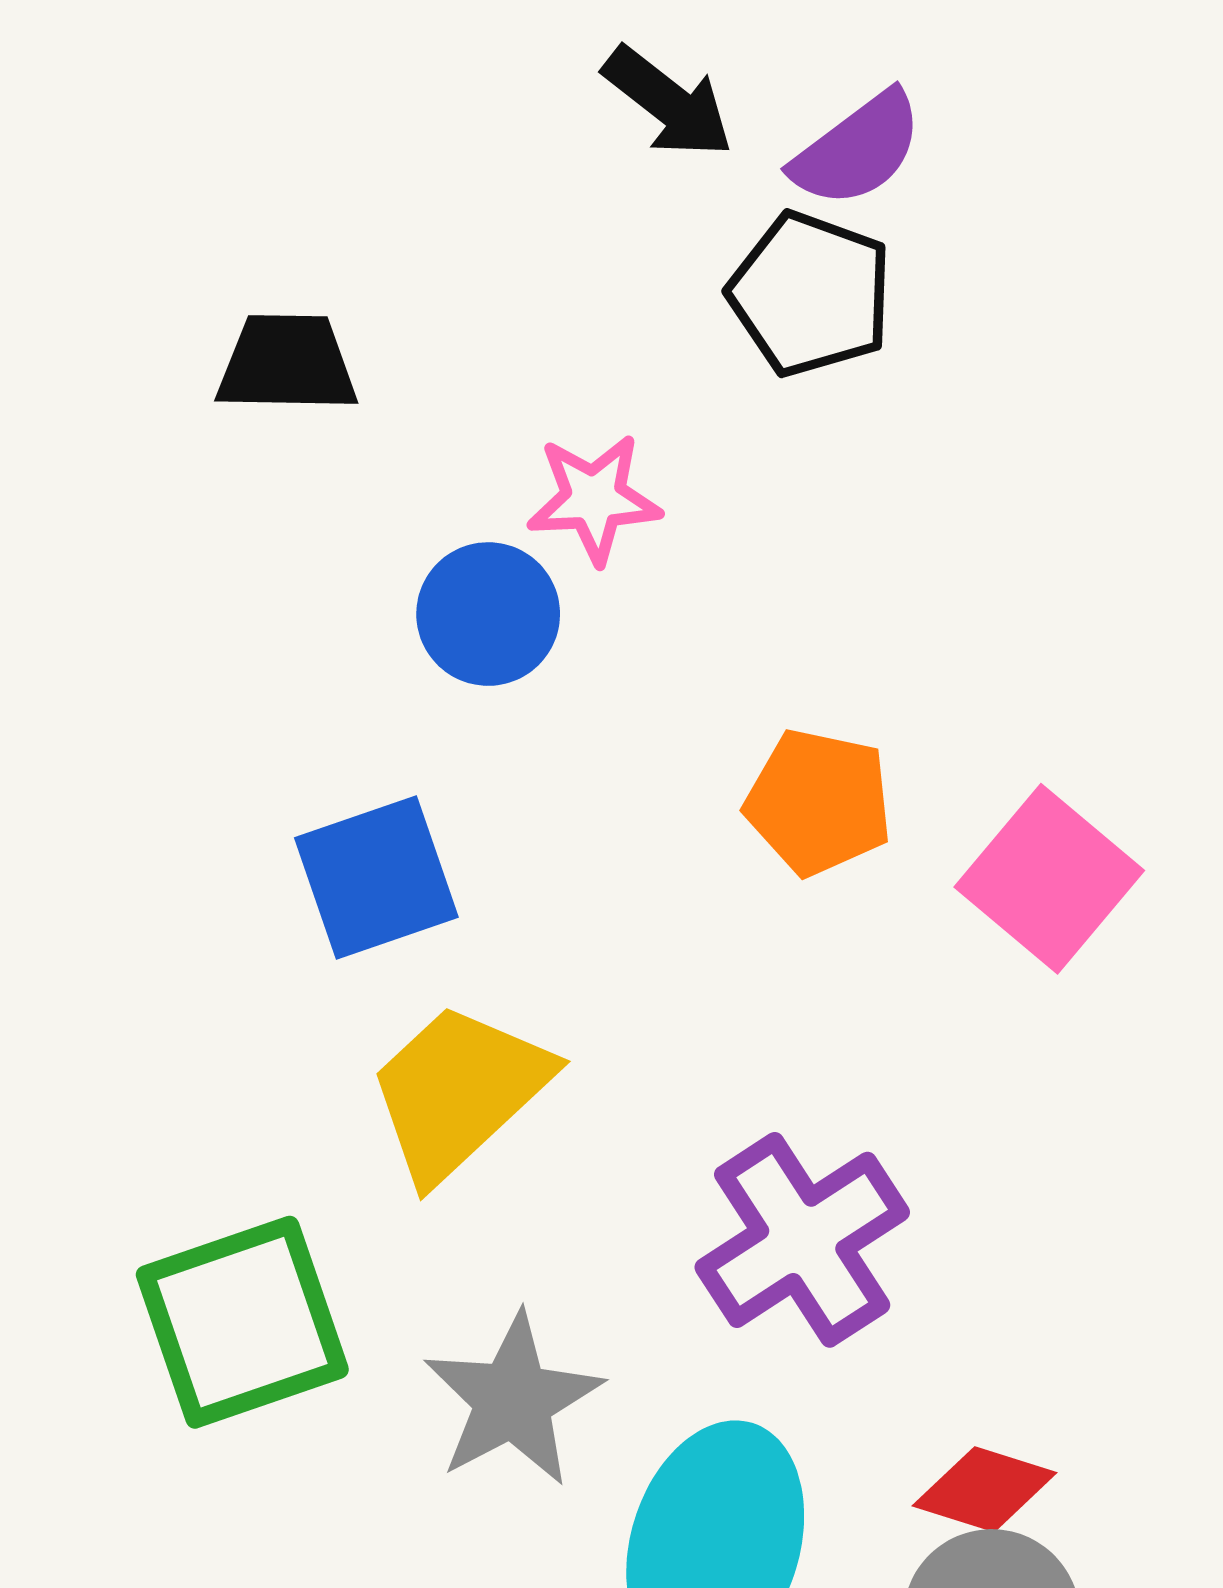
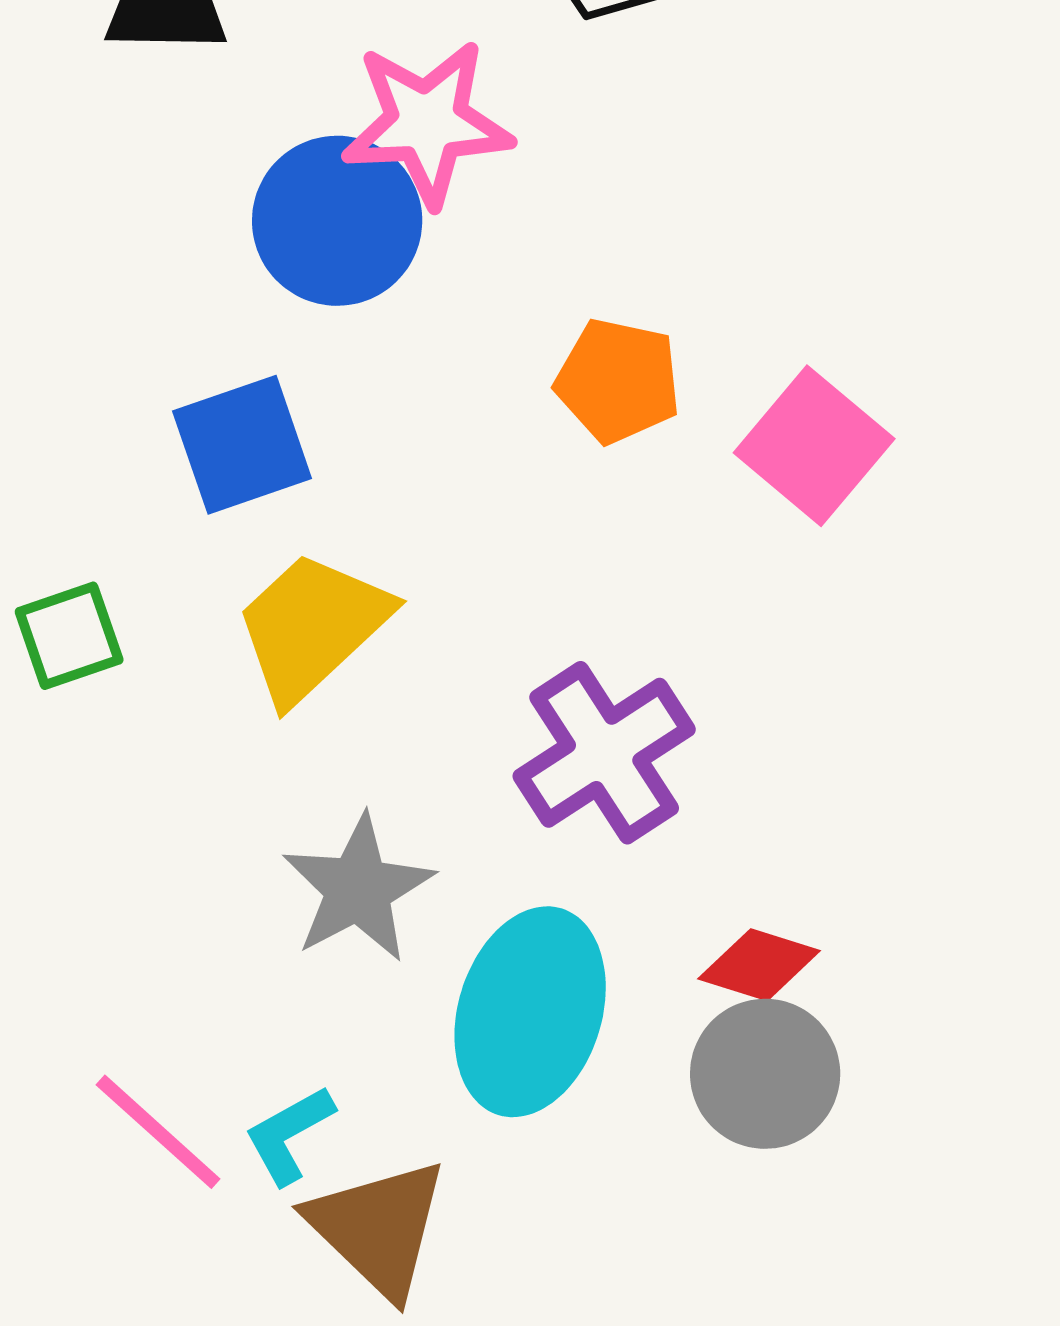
pink star: (594, 499) -> (427, 123), size x1.5
blue circle: (488, 614) -> (337, 221), size x1.4
green square: (242, 1322) -> (69, 636), moved, size x0.6

